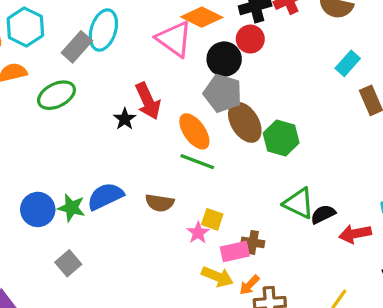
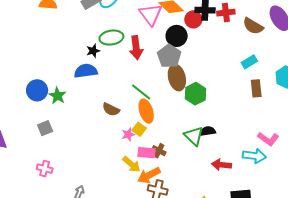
red circle: (250, 39) -> (193, 19), moved
green ellipse: (56, 95) -> (111, 38), moved
red arrow: (148, 101) -> (136, 48), moved
black star: (125, 119) -> (93, 51), moved
orange ellipse: (194, 131) -> (146, 111), moved
blue semicircle: (105, 196) -> (86, 71), moved
black semicircle: (323, 214) -> (208, 131), moved
orange arrow: (249, 285) -> (149, 175), size x1.6

